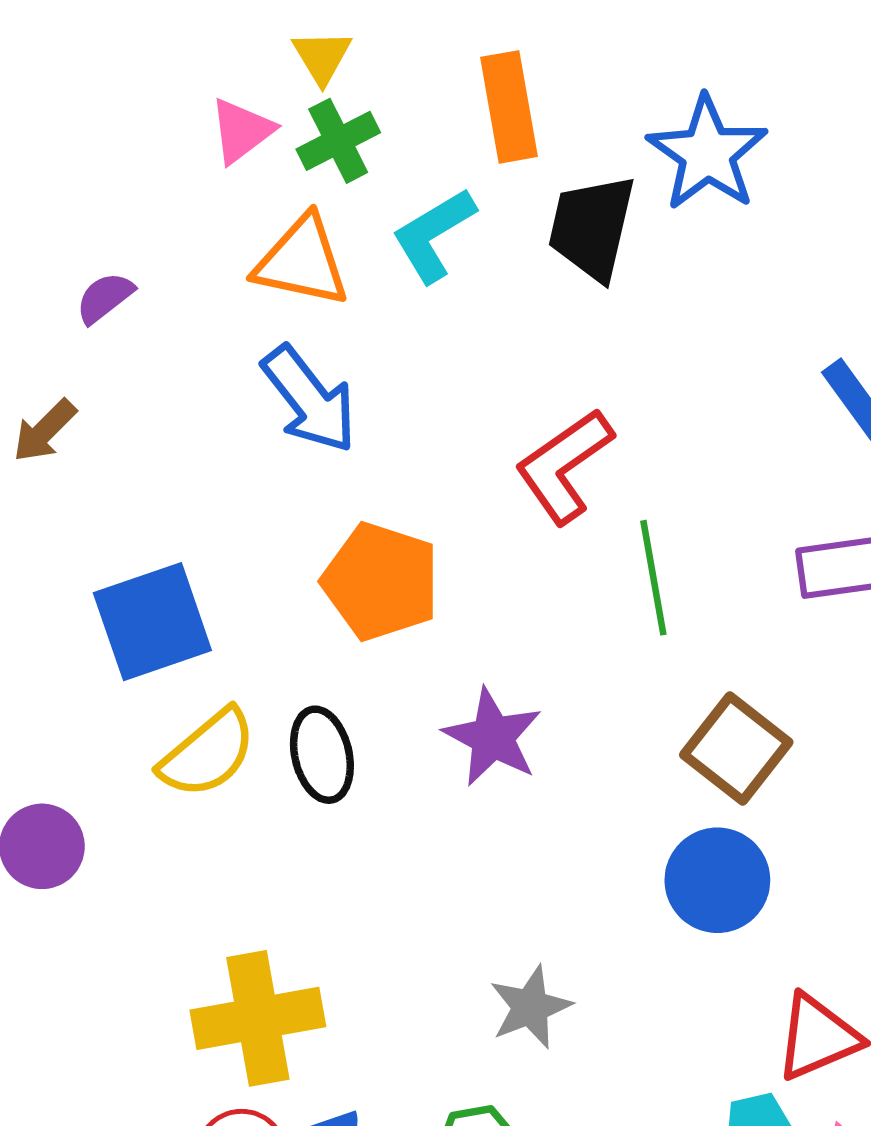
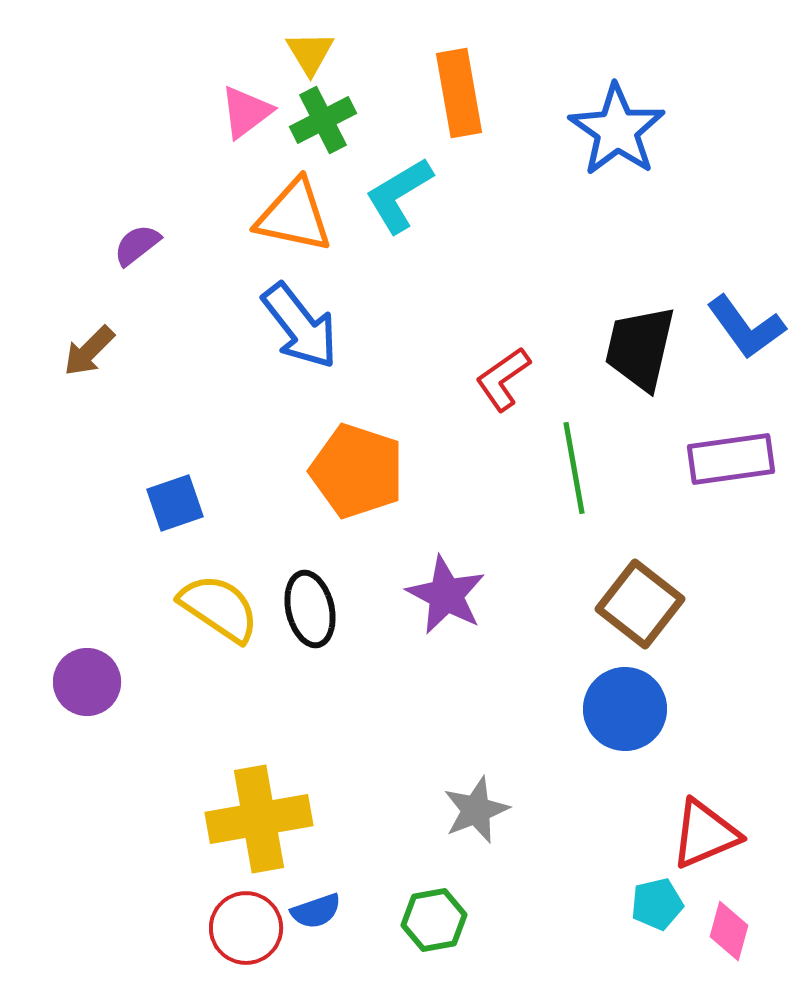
black trapezoid: (592, 227) -> (640, 348), moved
red L-shape: (564, 466) -> (503, 379), size x0.7
blue square: (152, 622) -> (175, 503), size x0.6
yellow semicircle: (208, 753) -> (219, 608), turned -106

